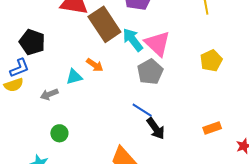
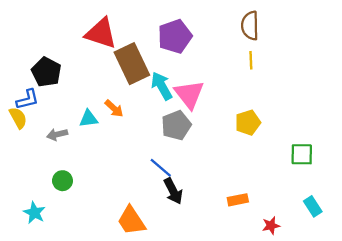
yellow semicircle: (14, 85) -> (18, 118), turned -108

